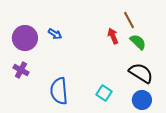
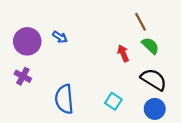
red arrow: (113, 36) -> (123, 53), moved

